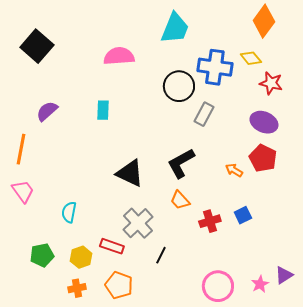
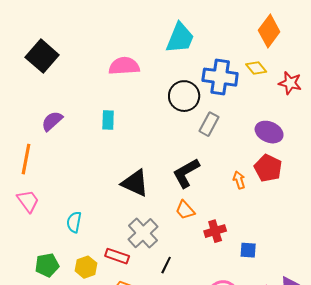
red star: (271, 83) -> (290, 83), moved
orange arrow: (234, 170) -> (239, 180), turned 42
blue square: (243, 215) -> (248, 250), moved, turned 30

